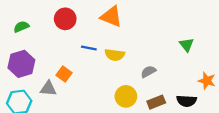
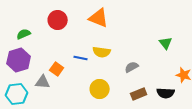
green semicircle: (21, 27) -> (24, 34), moved
blue line: (89, 48) -> (81, 58), moved
yellow circle: (126, 96) -> (100, 89), moved

